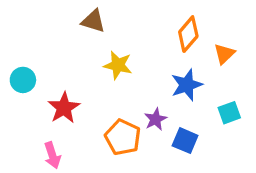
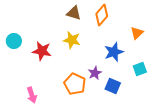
brown triangle: (93, 21) -> (74, 13), moved
orange diamond: (188, 34) -> (102, 15), moved
cyan circle: (23, 80) -> (14, 41), moved
red star: (64, 108) -> (42, 51), moved, turned -30

